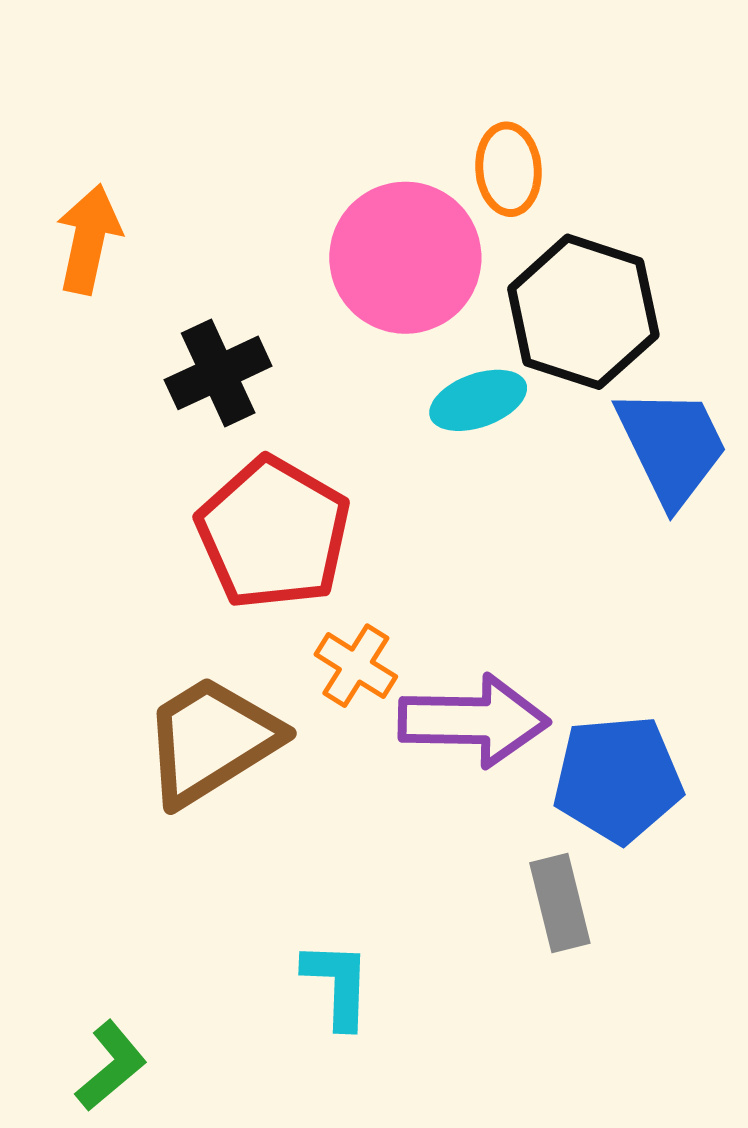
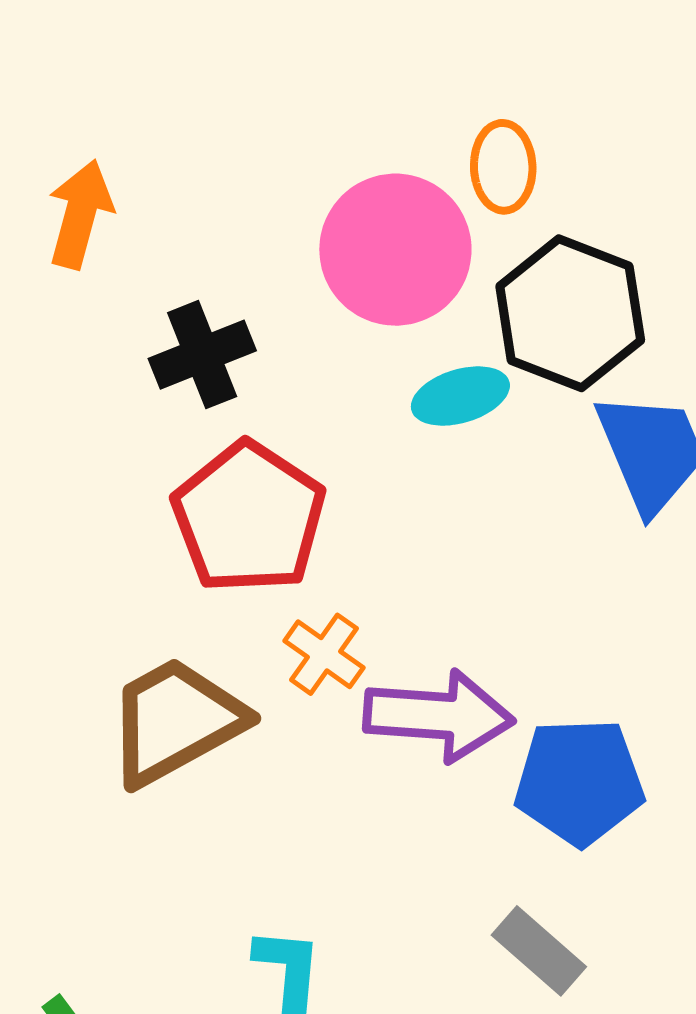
gray rectangle: (560, 903) -> (539, 951), moved, turned -38

